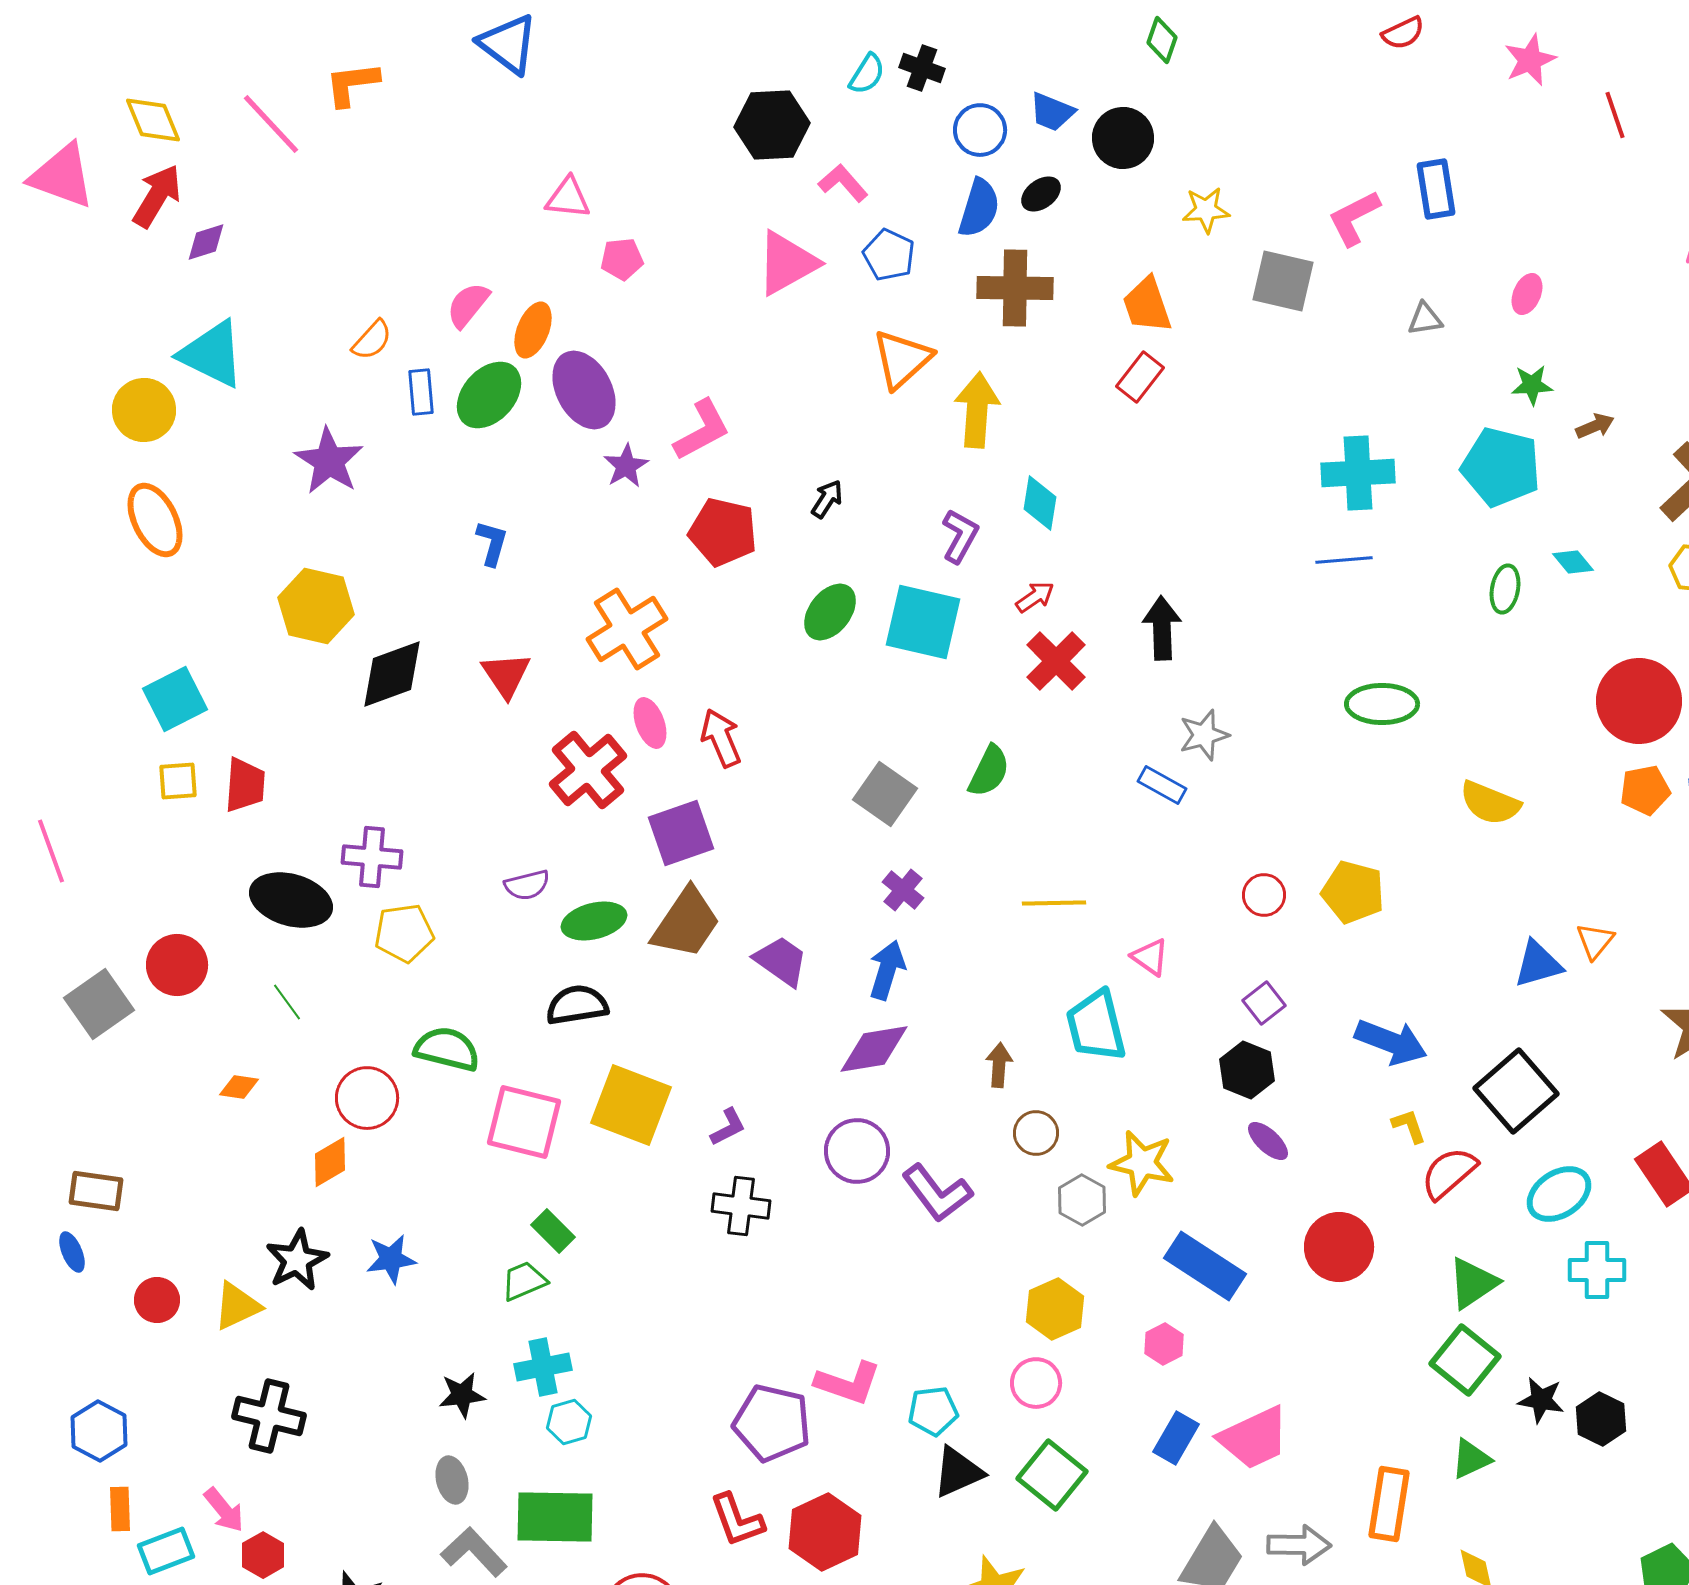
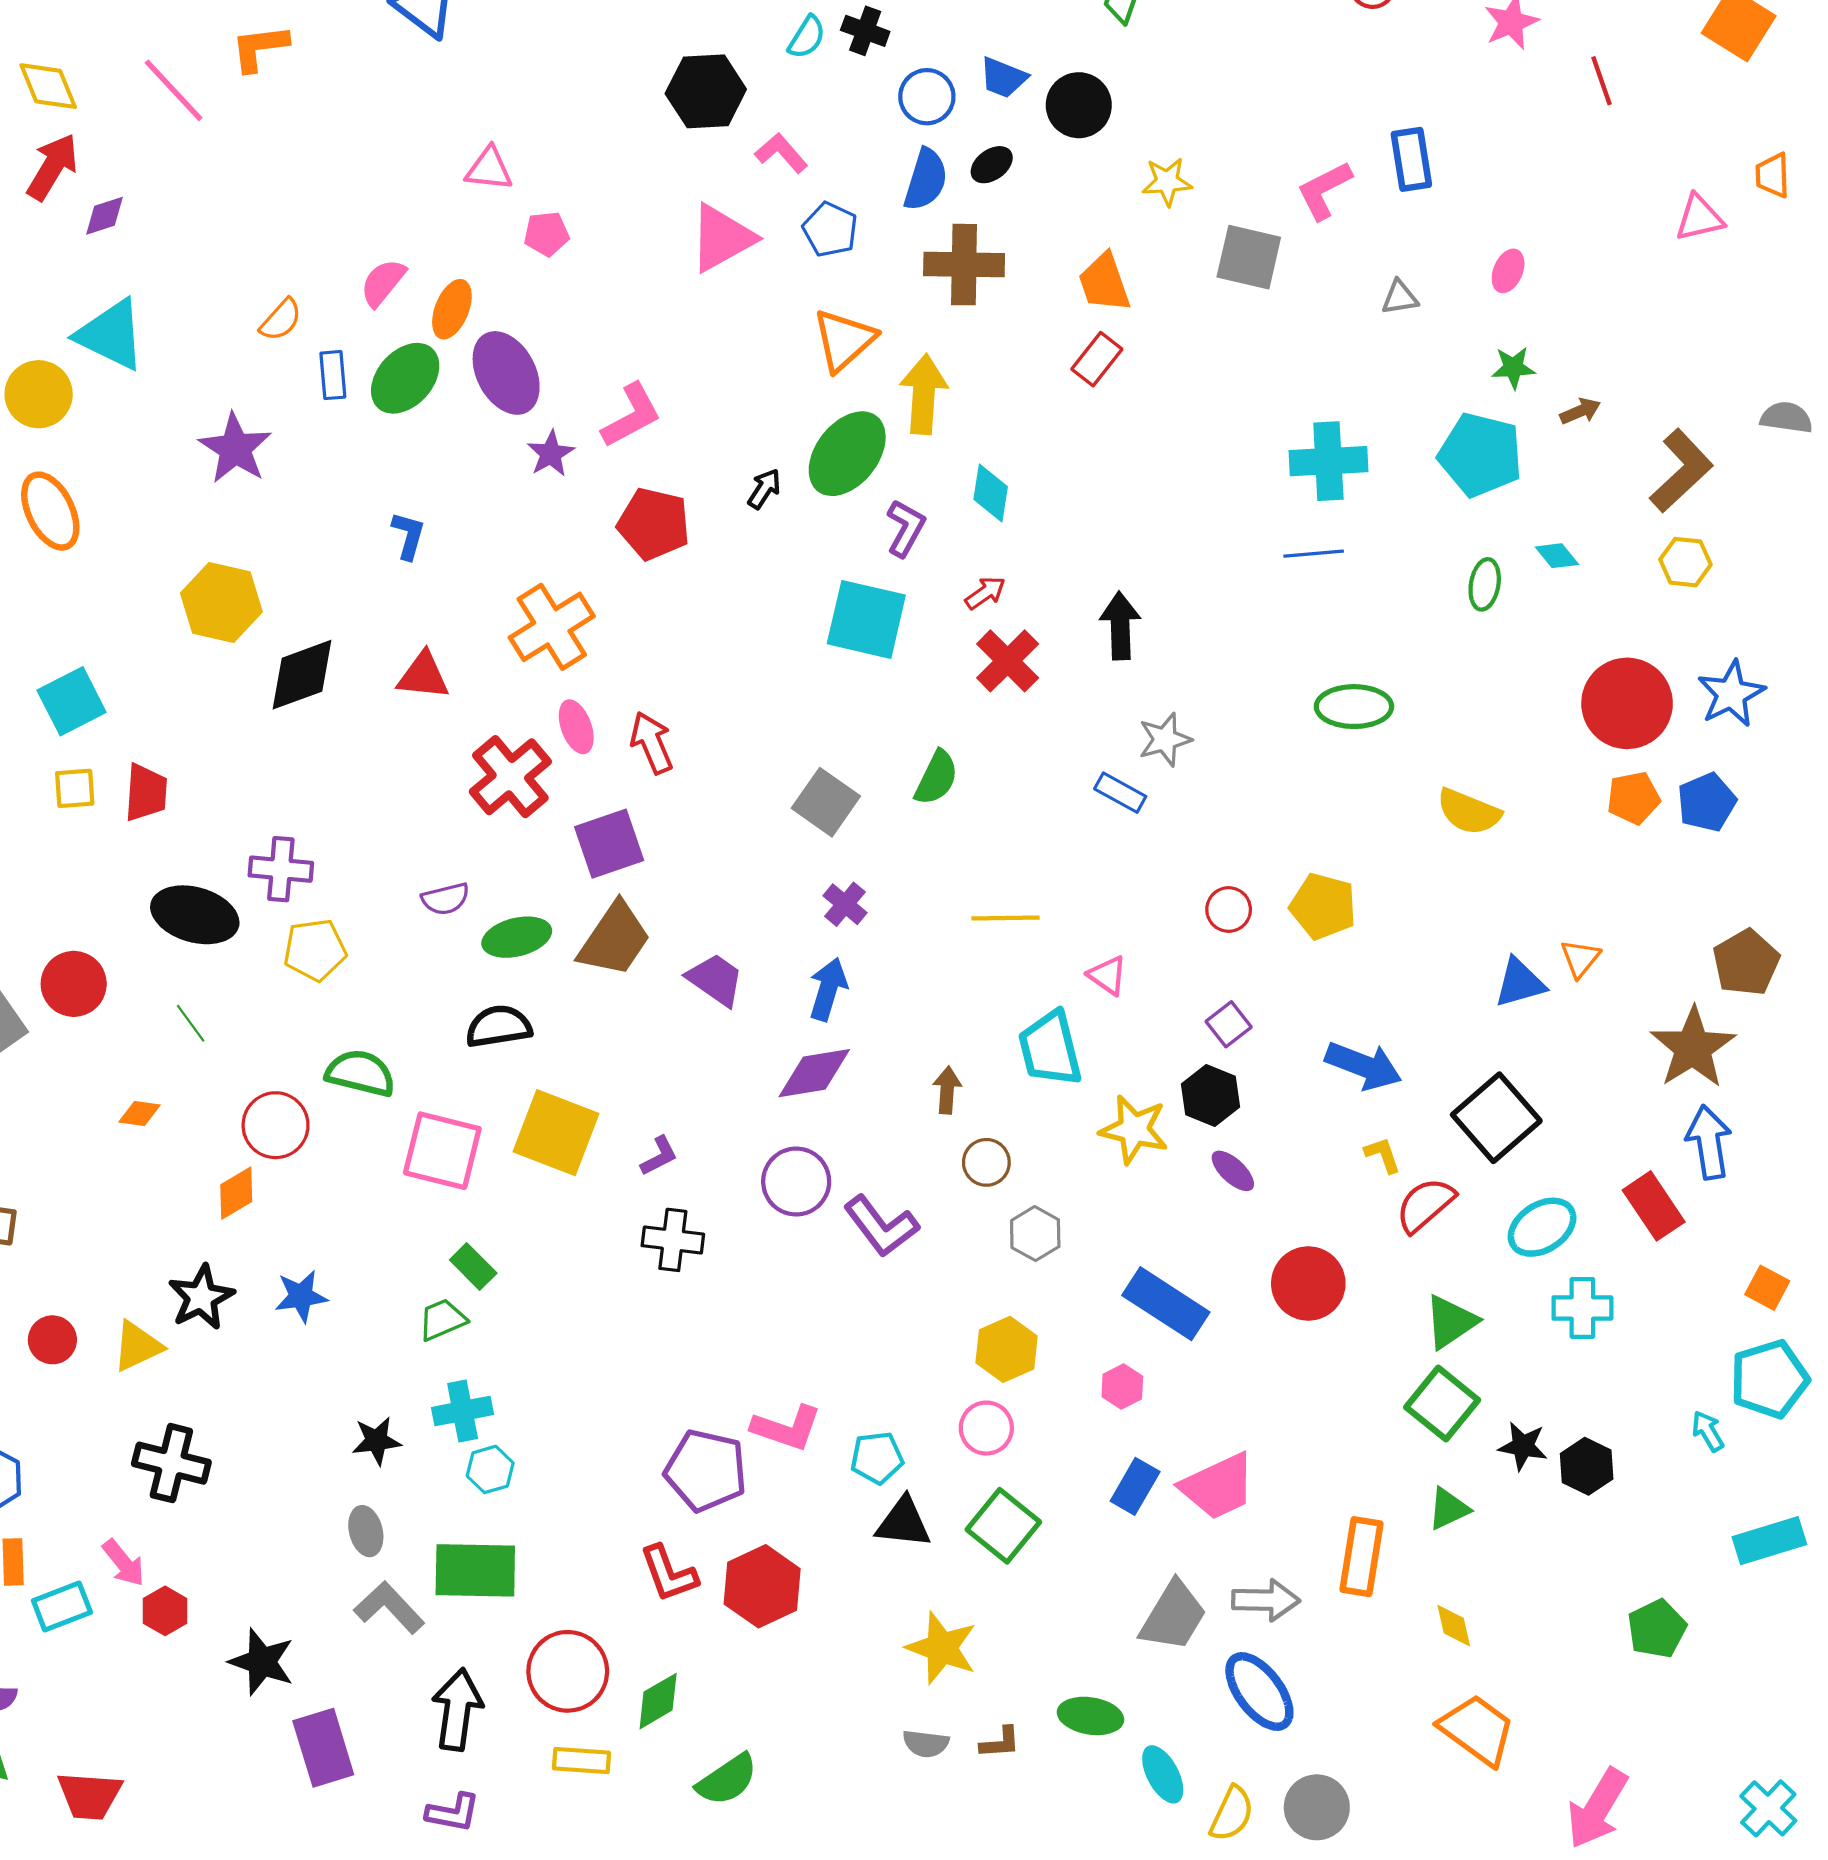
green ellipse: (830, 612) -> (847, 454), moved, size x1.4
red triangle: (506, 675) -> (423, 676), turned -50
yellow star: (1142, 1163) -> (1134, 1129), moved
black triangle: (958, 1472) -> (903, 1523), turned 30

